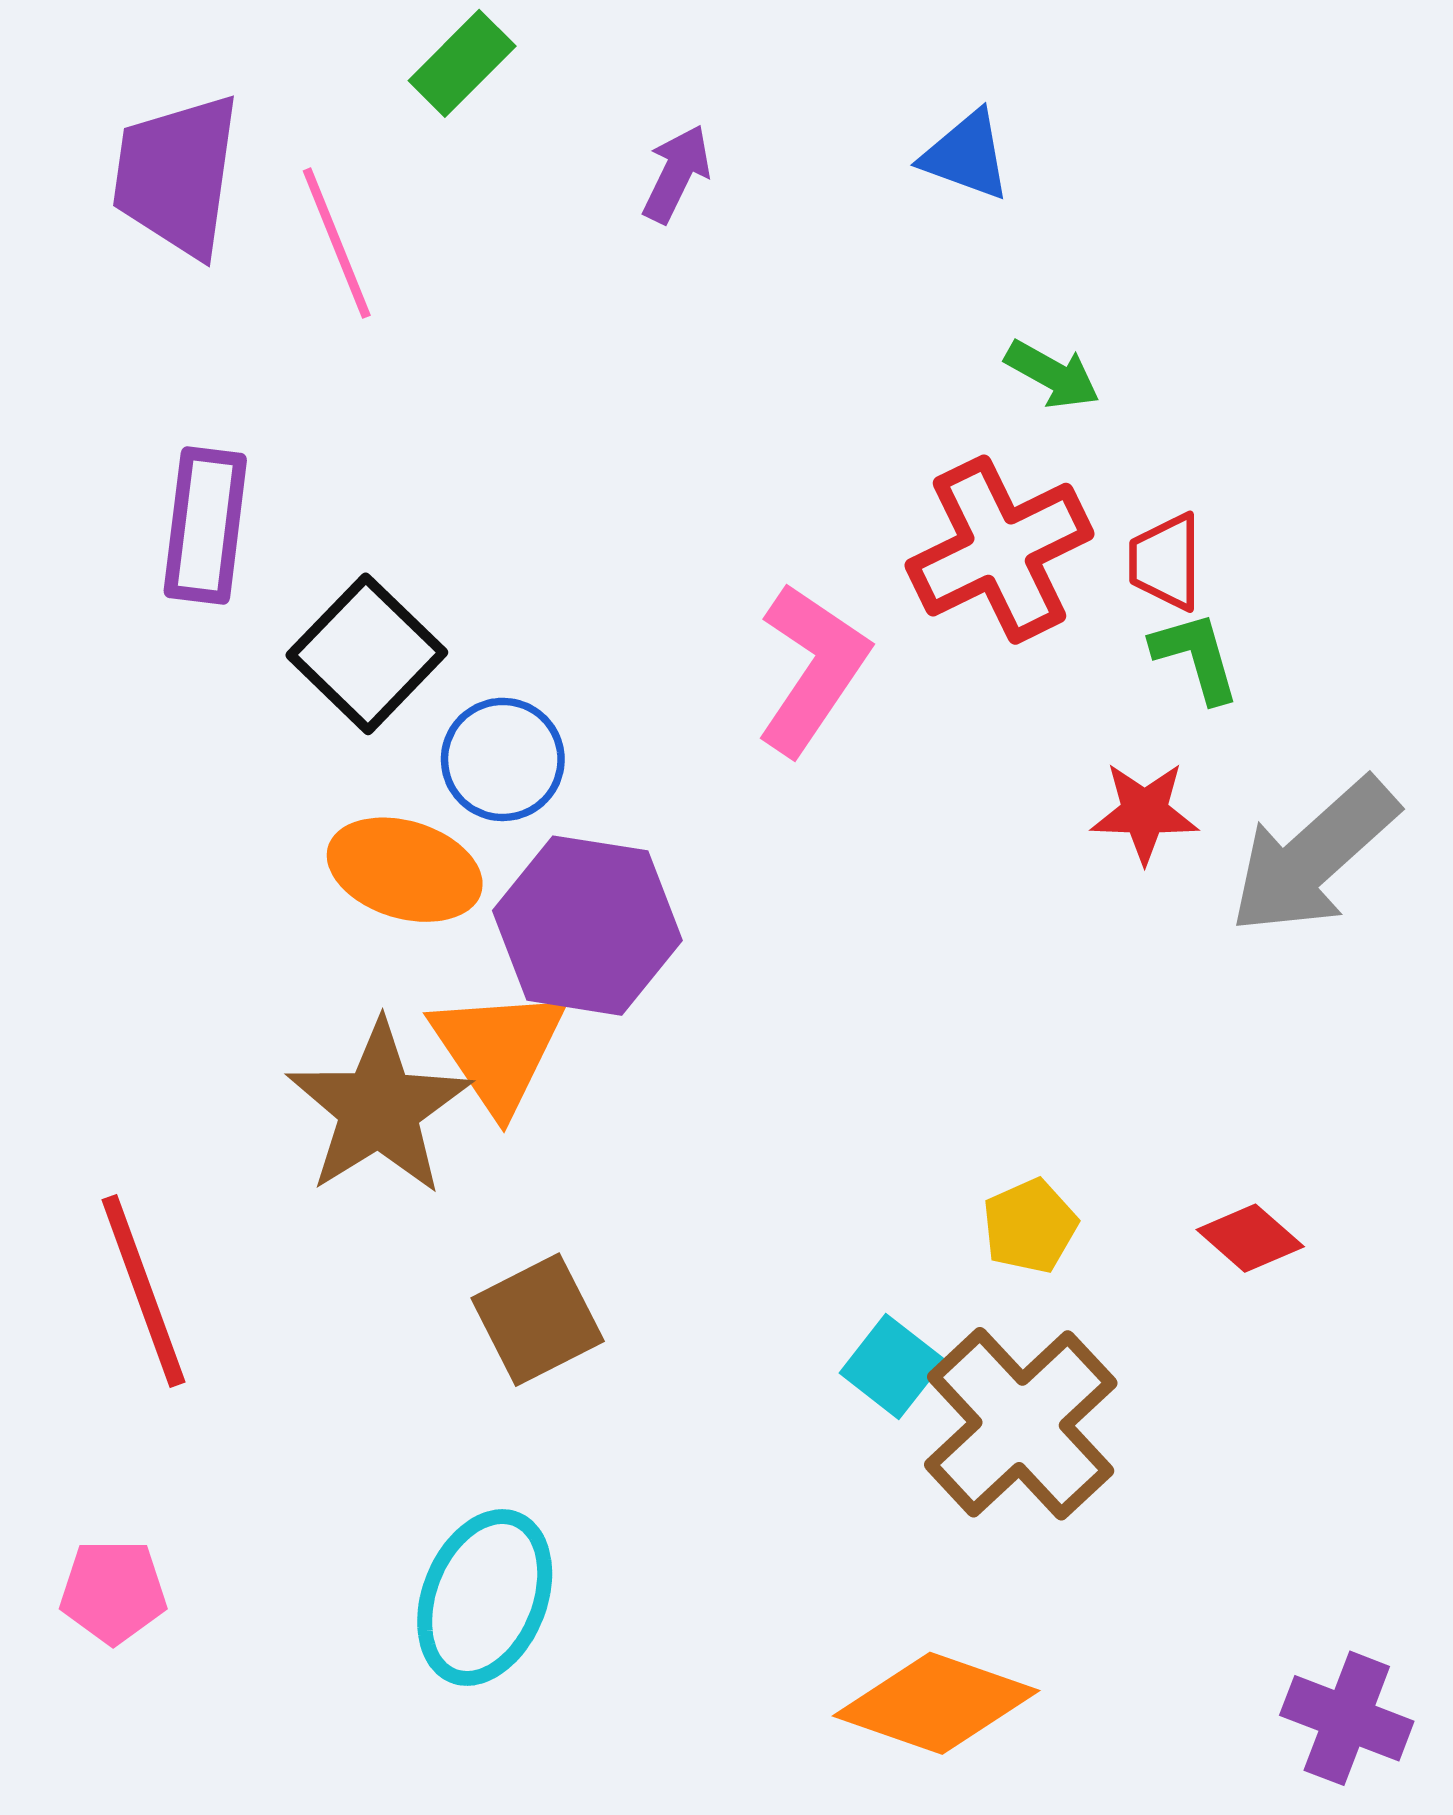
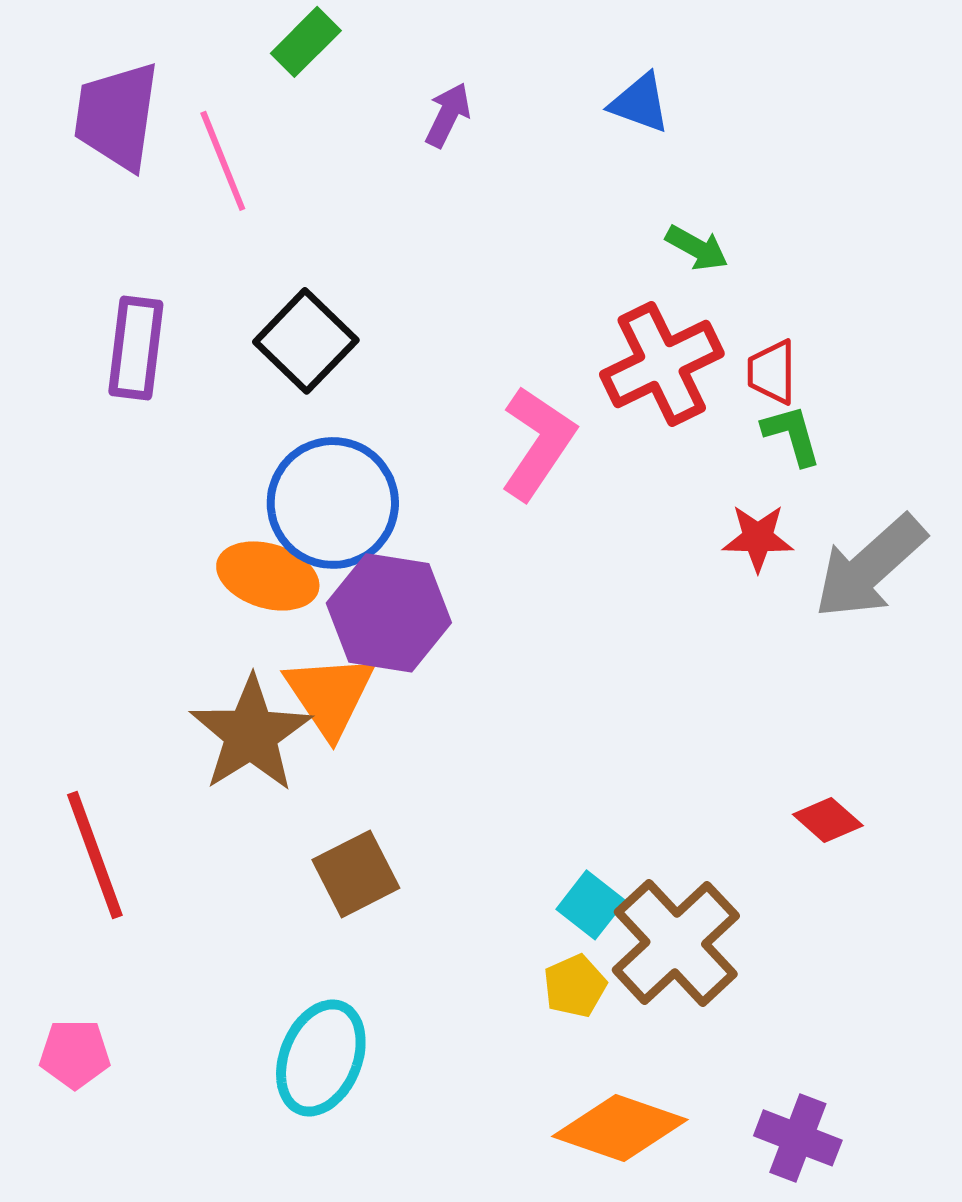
black square: (367, 654) -> (306, 341), moved
blue circle: (503, 759) -> (333, 503), size x1.6
yellow pentagon: (1030, 1226) -> (575, 986), moved
purple cross: (1347, 1718) -> (798, 1138), moved

